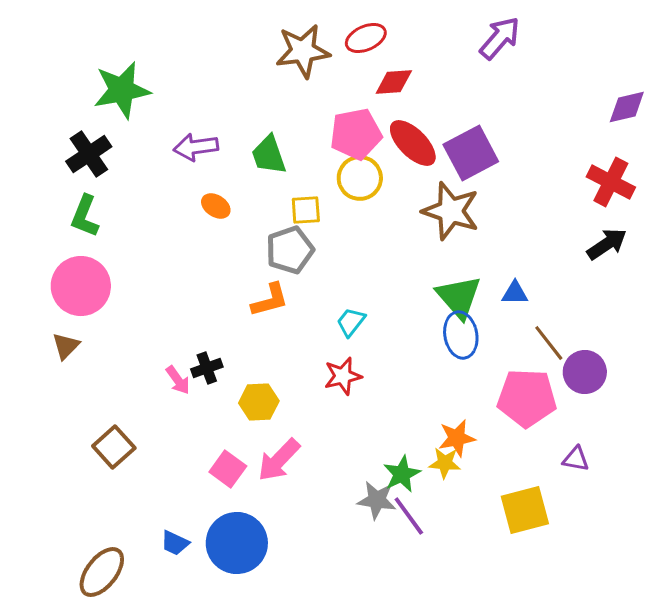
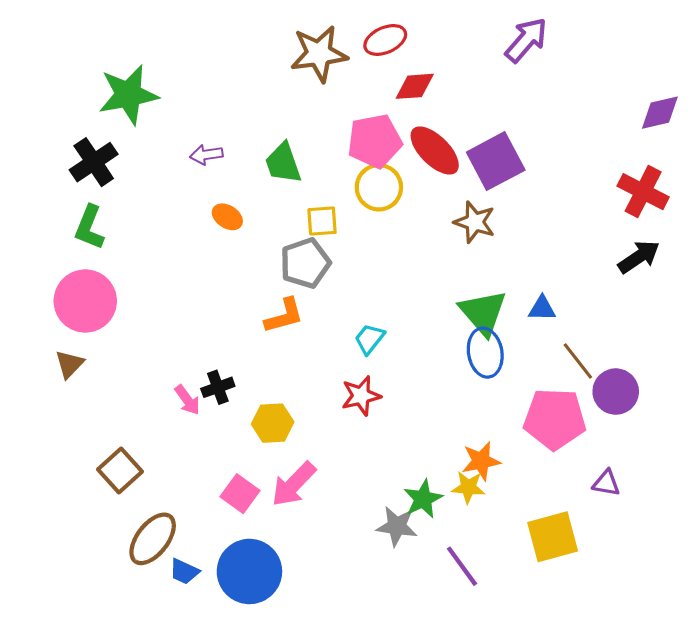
purple arrow: (196, 147) -> (206, 155), size x0.7
brown star: (451, 211) -> (475, 222), size x0.7
purple line: (409, 516) -> (462, 566), moved
brown ellipse: (102, 572) -> (153, 539), moved

